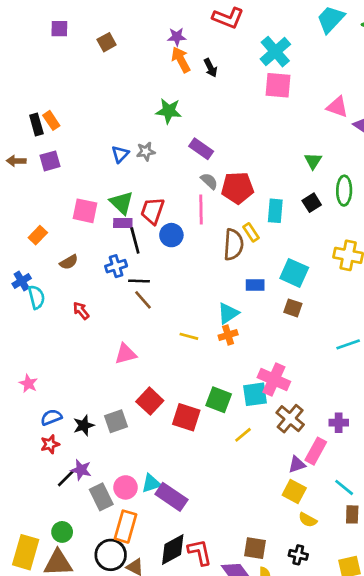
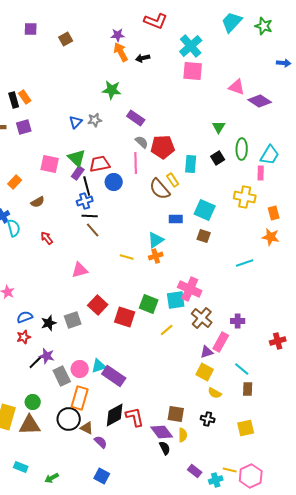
black arrow: (211, 68) -> (143, 58), turned 104
red trapezoid: (152, 211) -> (100, 164), turned 60
purple rectangle: (123, 223) -> (78, 173), turned -56
brown semicircle: (233, 245) -> (160, 189), turned 135
blue cross: (116, 266) -> (85, 201), moved

